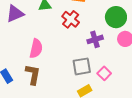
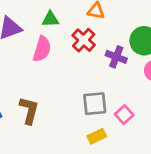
purple cross: (95, 39) -> (116, 57), moved, turned 35
pink semicircle: (36, 49) -> (42, 49), moved

